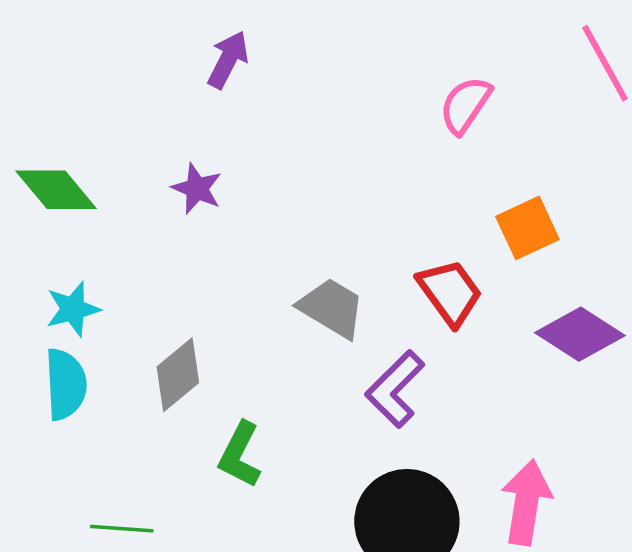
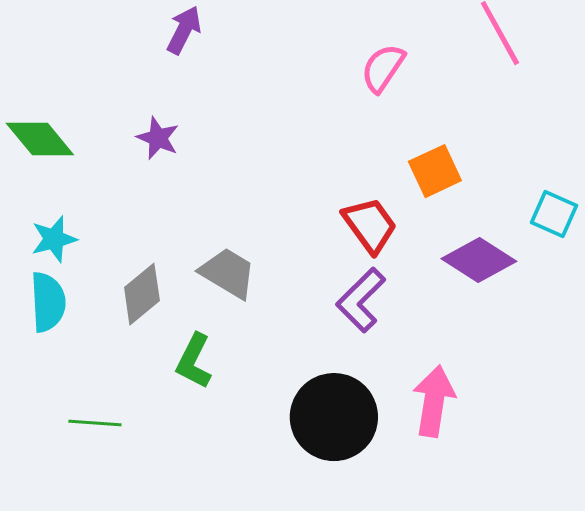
gray trapezoid: (332, 308) -> (228, 273), moved
purple L-shape: (395, 389) -> (361, 300), moved

